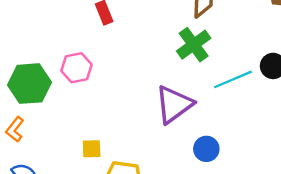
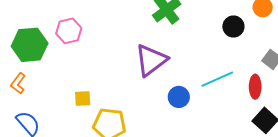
cyan line: (233, 79) -> (217, 79), moved

